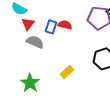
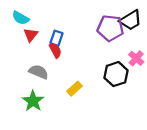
red semicircle: (65, 25) -> (55, 51), moved, turned 48
gray semicircle: (35, 42) -> (39, 72), moved

